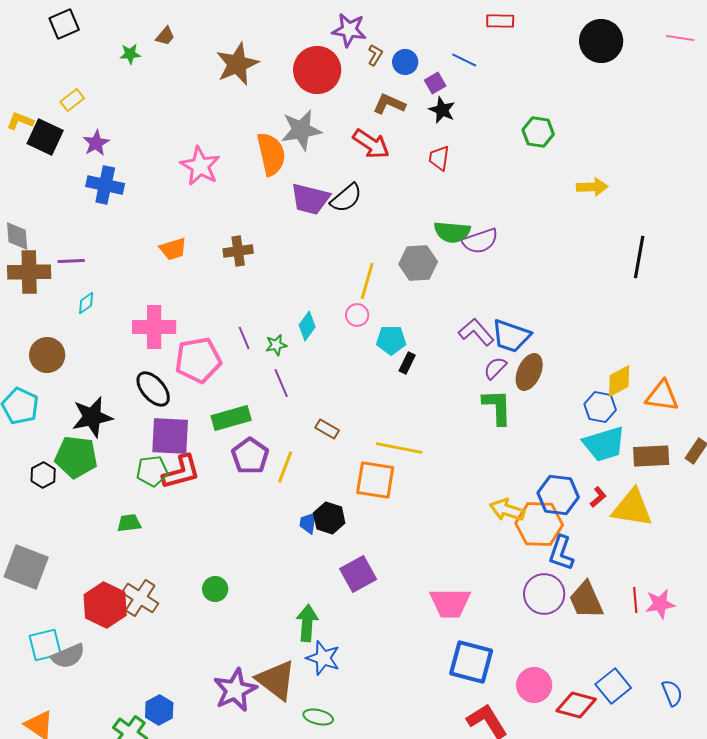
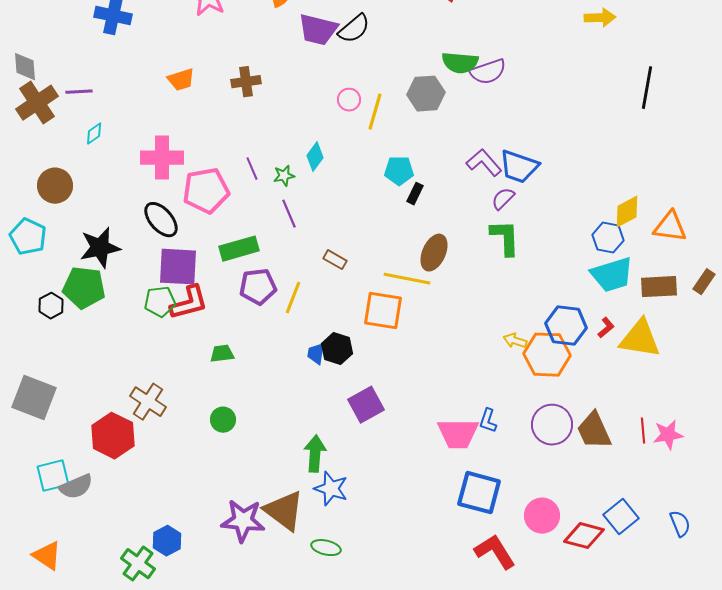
brown cross: (29, 272) -> (37, 103), turned -33
pink circle: (357, 315) -> (349, 100), moved
brown ellipse: (529, 372) -> (434, 253), moved
purple pentagon: (250, 456) -> (258, 287), turned 30
yellow arrow: (507, 510) -> (515, 341), size x0.7
green trapezoid: (129, 523) -> (222, 354), moved
blue L-shape: (561, 553) -> (488, 421), moved, size x0.7
brown cross: (140, 598) -> (148, 402), moved
purple star: (235, 690) -> (243, 521), turned 30

